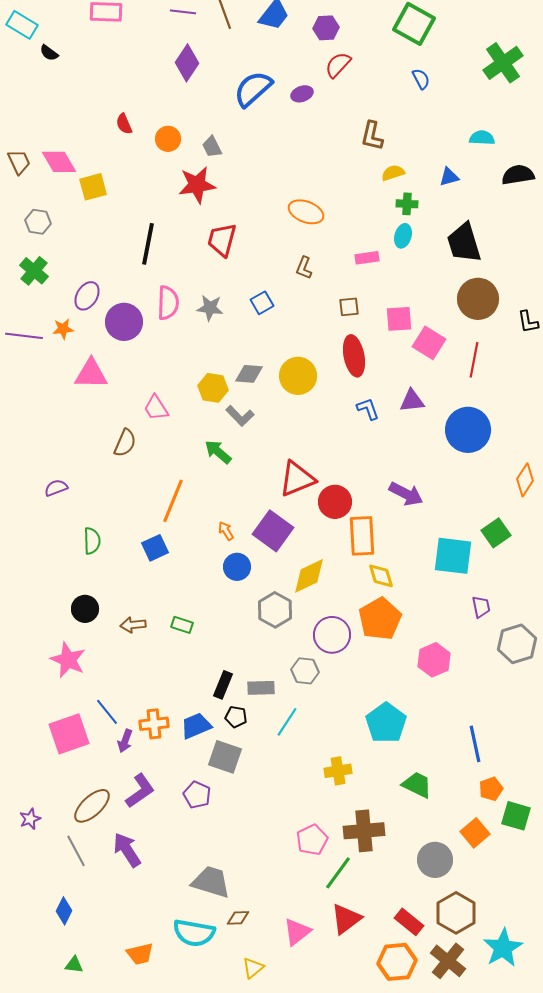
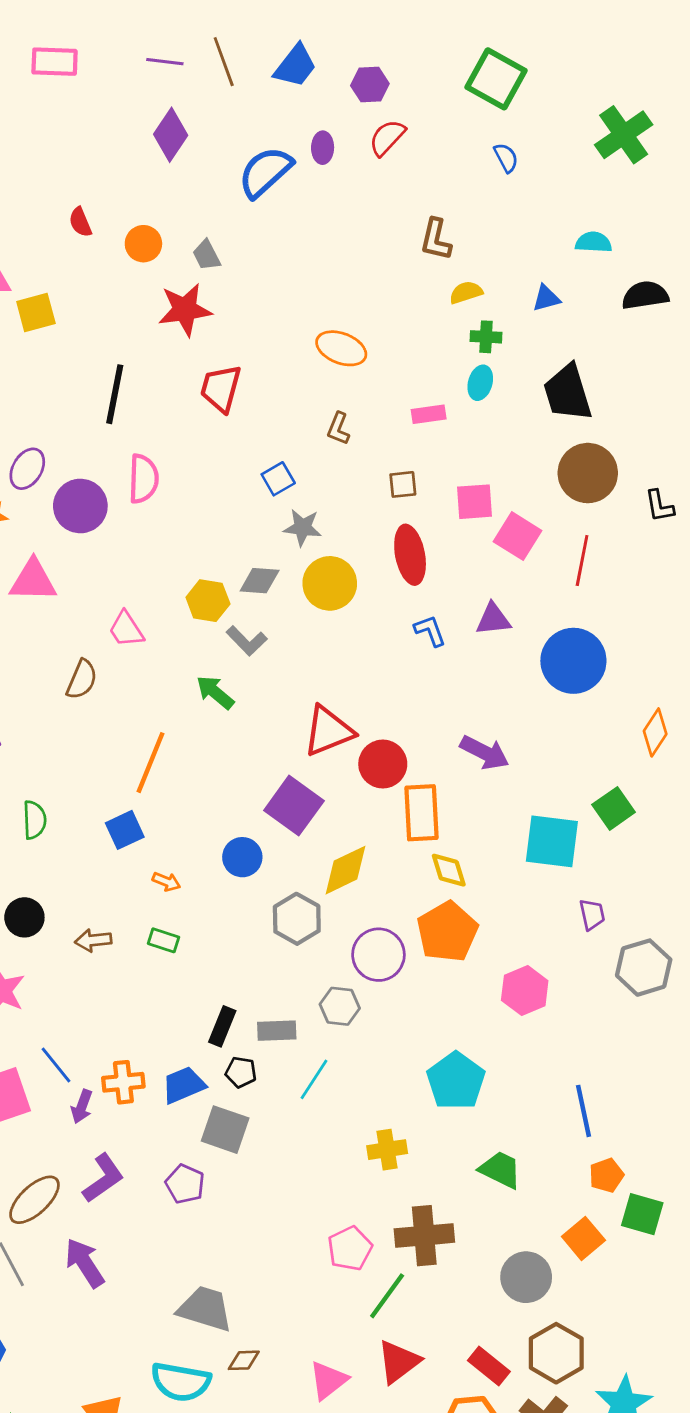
purple ellipse: (302, 94) -> (323, 148), moved, turned -70
gray star: (210, 308) -> (303, 527), moved
orange arrow: (226, 531) -> (166, 882), moved, turned 144

